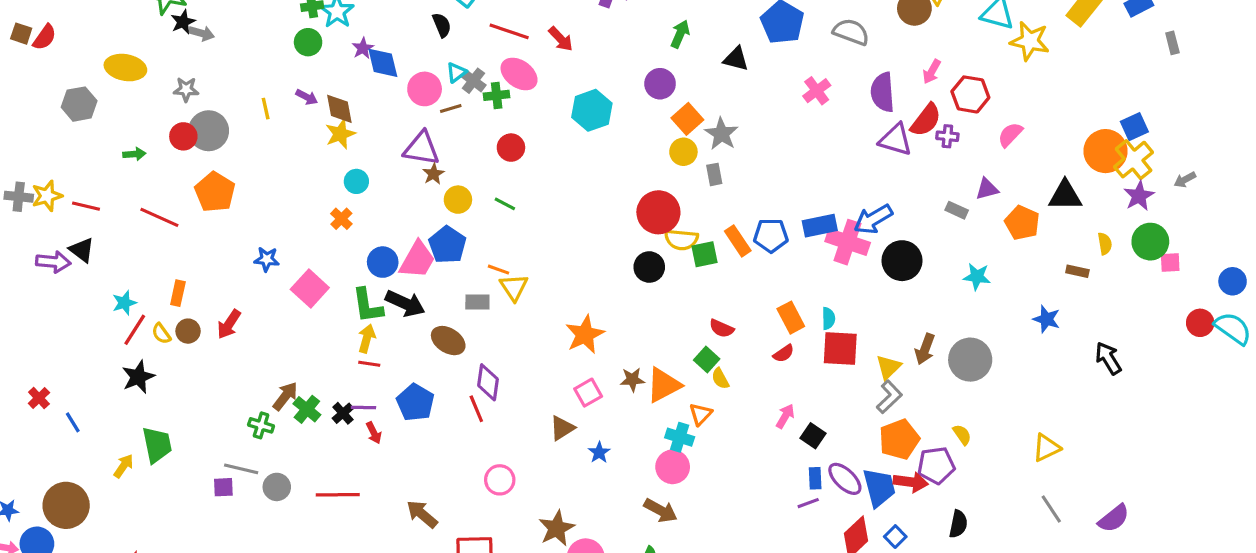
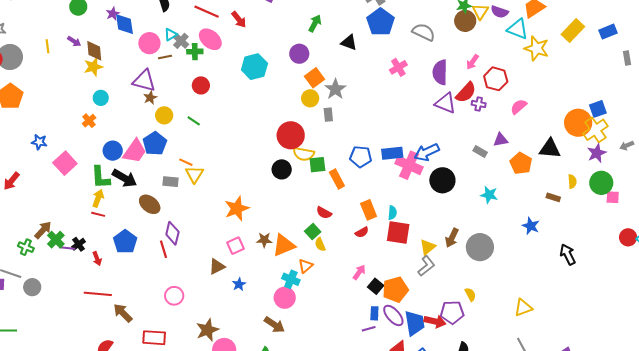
orange rectangle: (738, 241) -> (337, 179), moved
purple line: (363, 407) -> (67, 248), moved
orange pentagon: (899, 439) -> (395, 290), moved
red line: (338, 495) -> (98, 294), moved

